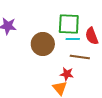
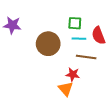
green square: (69, 24) -> (75, 23), size x0.6

